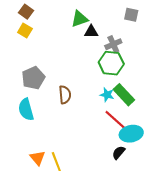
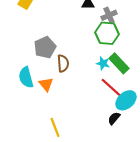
gray pentagon: (33, 78) -> (45, 47), moved
cyan ellipse: (131, 134) -> (126, 100), turned -30
orange triangle: (38, 158) -> (46, 84), moved

